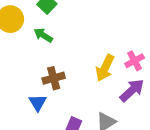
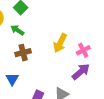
yellow arrow: (105, 68) -> (60, 43), moved
brown cross: (54, 78) -> (23, 53), moved

